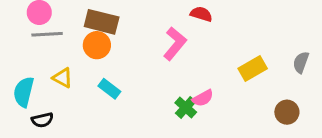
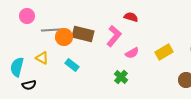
brown rectangle: (102, 22) -> (83, 34), moved
gray line: (47, 34) -> (51, 30), moved
pink semicircle: (203, 98) -> (132, 53), moved

